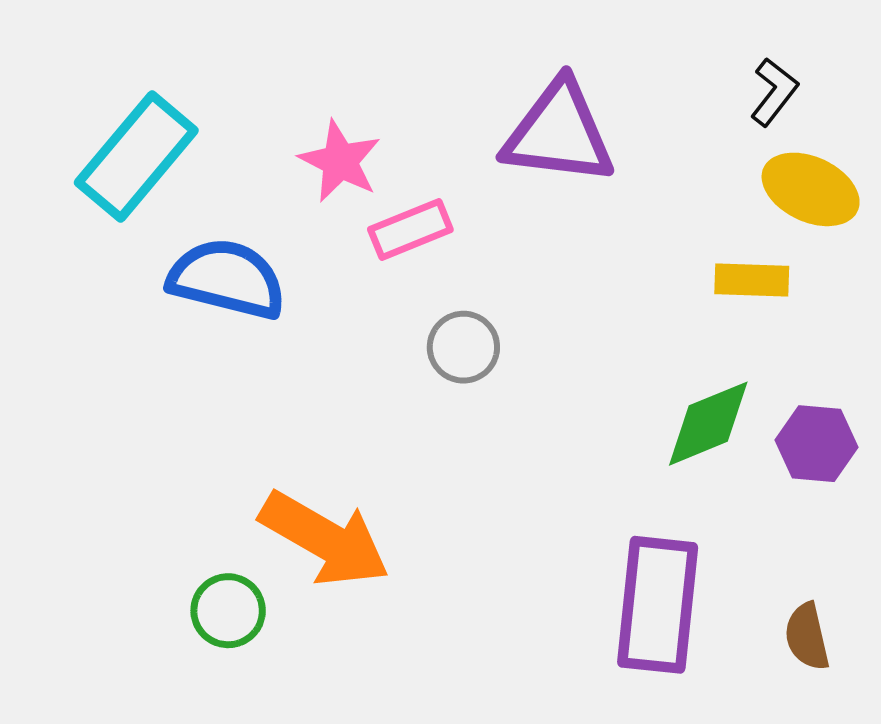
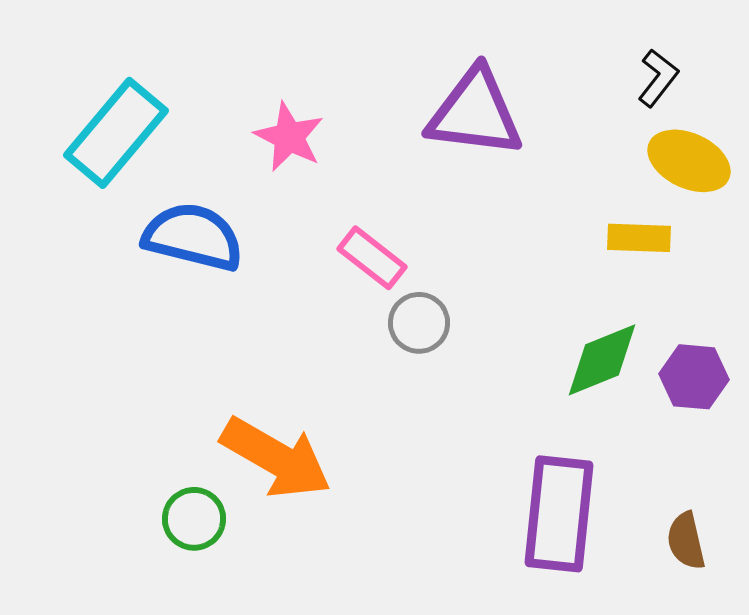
pink rectangle: (410, 229) -> (372, 258), moved, turned 60
gray circle: (463, 347) -> (419, 323), moved

